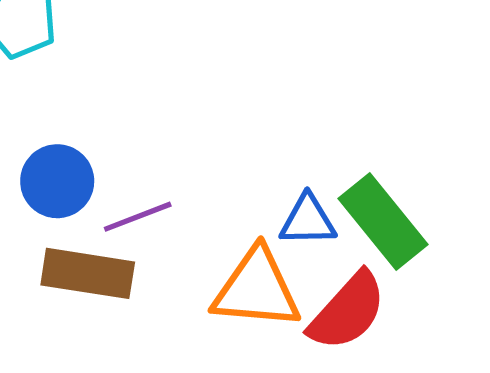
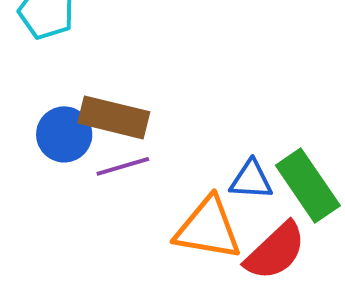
brown rectangle: (88, 273) -> (114, 117), moved

